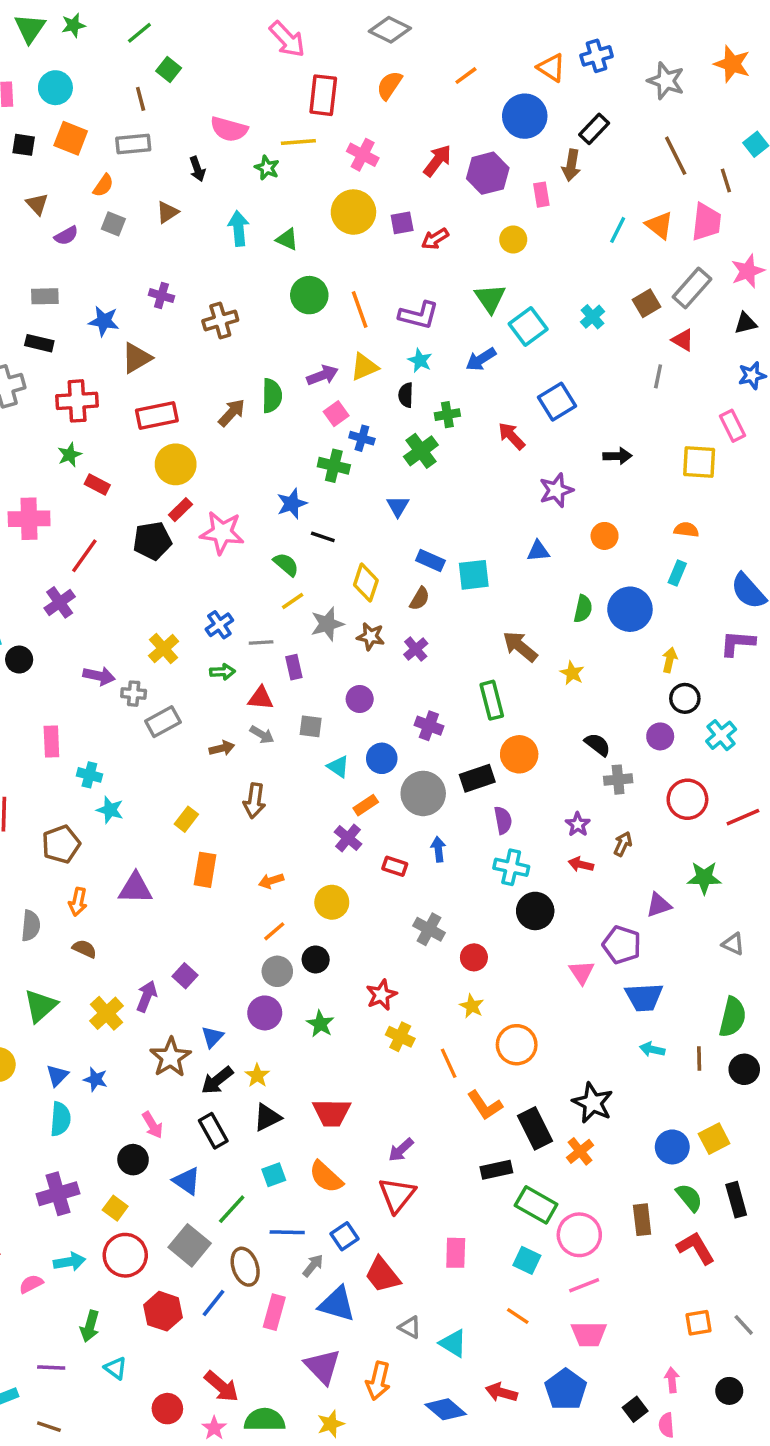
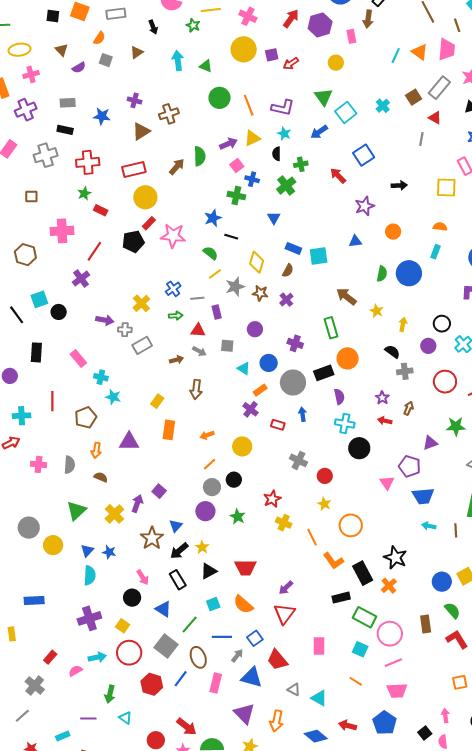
brown triangle: (137, 358) -> (141, 131), moved
yellow arrow: (670, 660) -> (403, 324), moved
pink rectangle: (51, 742) -> (78, 359), turned -36

